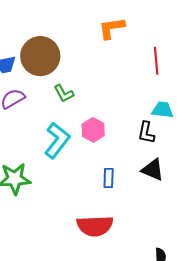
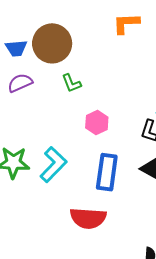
cyan L-shape: (57, 140) -> (53, 165), moved
blue rectangle: (109, 178) -> (107, 172), size x1.8

